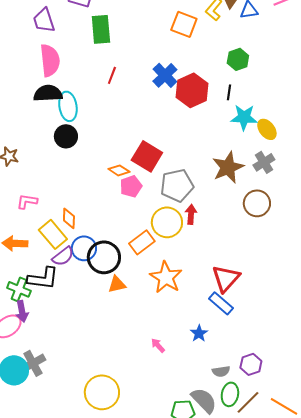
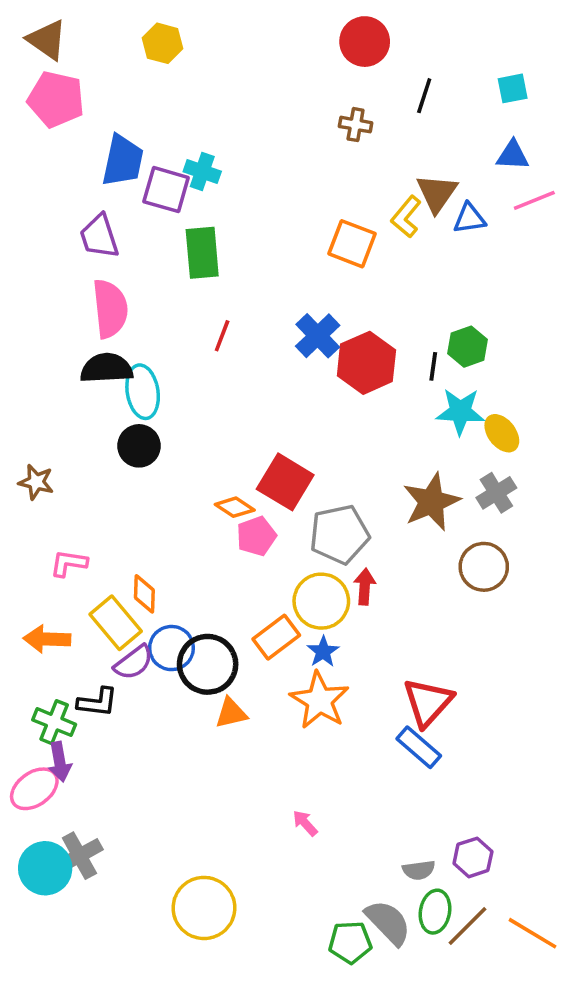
green hexagon: (238, 59) -> (468, 347), moved
black L-shape: (43, 278) -> (97, 702), size x0.7
blue star: (199, 333) -> (323, 652), moved

